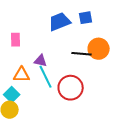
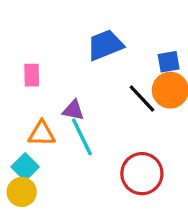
blue square: (86, 18) -> (169, 62), moved
black line: (82, 54) -> (142, 98), turned 42
red circle: (71, 88) -> (142, 174), moved

